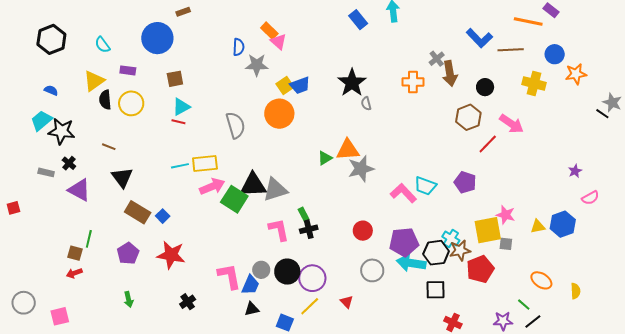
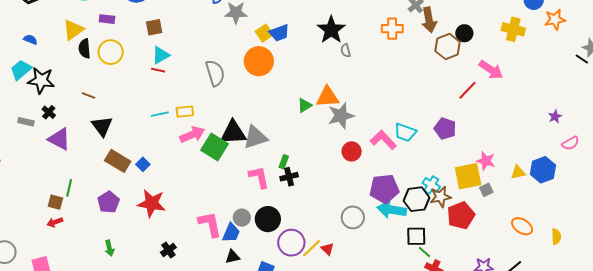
brown hexagon: (468, 117) -> (448, 47), moved
yellow rectangle: (205, 164) -> (185, 112), size x0.7
green rectangle: (304, 214) -> (284, 162), turned 48
red circle: (363, 231) -> (352, 151), moved
gray square: (506, 244) -> (486, 190), turned -32
purple circle: (312, 278) -> (291, 243), moved
green line: (524, 305) -> (425, 252), moved
yellow line: (310, 306) -> (311, 248), moved

